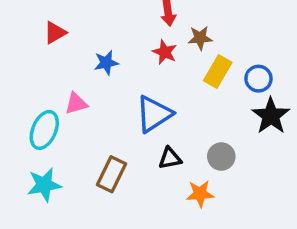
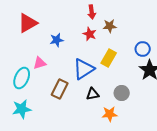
red triangle: (55, 33) -> (28, 23), size x1.5
yellow rectangle: (218, 72) -> (109, 58), moved
brown rectangle: (112, 174) -> (60, 89), moved

